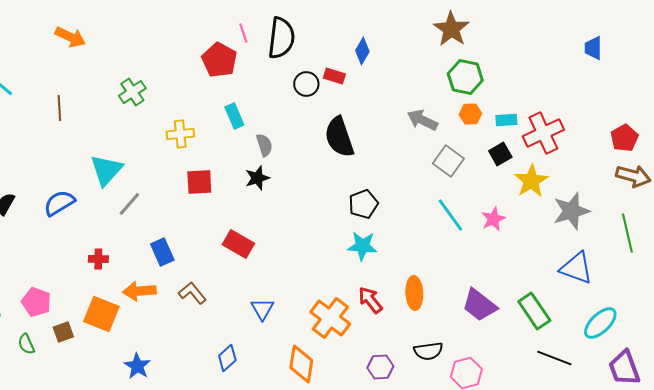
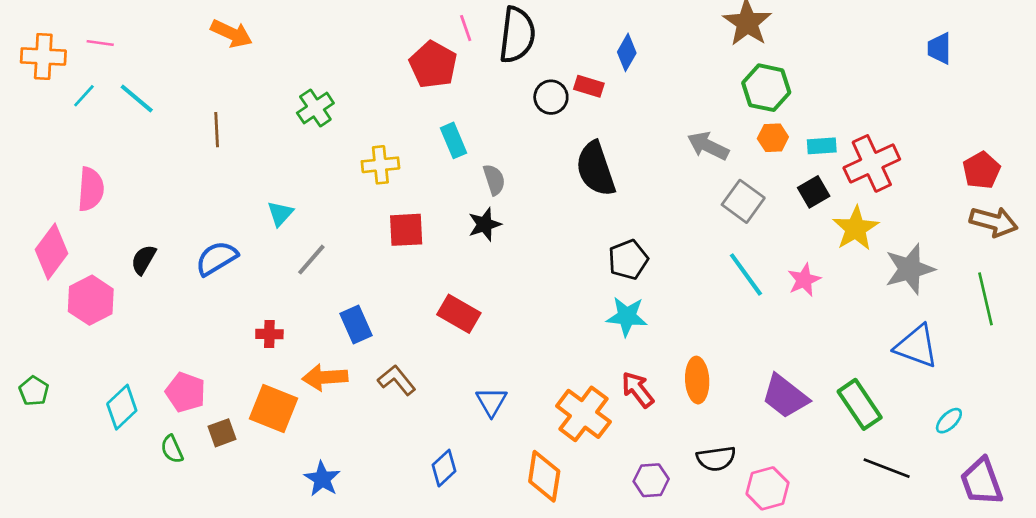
cyan triangle: (106, 170) -> (280, 214), size x0.6
cyan ellipse: (600, 323) -> (949, 421), size x0.6

